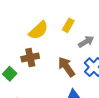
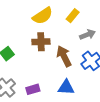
brown cross: (30, 57) -> (41, 42), moved

